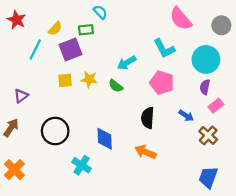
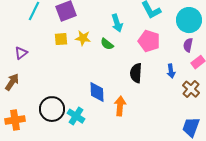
cyan arrow: (127, 63) -> (117, 23), turned -78
blue arrow: (186, 116) -> (171, 71), turned 48
black circle: (55, 131) -> (52, 109), moved
orange arrow: (145, 152) -> (120, 106), moved, turned 72
orange cross: (14, 170) -> (15, 120), turned 36

